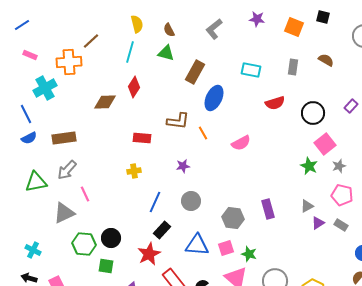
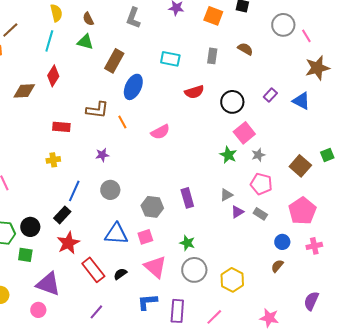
gray L-shape: (214, 29) -> (133, 18), turned -30
black rectangle: (162, 230) -> (62, 215), moved
green star: (249, 254) -> (187, 243), moved

